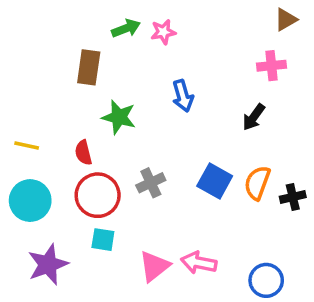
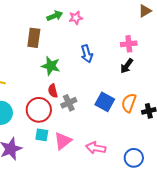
pink cross: (271, 66) -> (129, 44), moved
red semicircle: (83, 153) -> (53, 91), moved
pink triangle: (154, 266) -> (63, 141), moved

